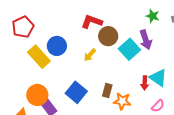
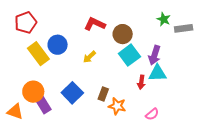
green star: (153, 16) -> (164, 19), moved
brown circle: (108, 36) -> (123, 34), moved
purple arrow: (146, 40) -> (154, 55), moved, turned 30
cyan triangle: (158, 78) -> (157, 73), moved, turned -42
red arrow: (145, 83) -> (141, 82), moved

